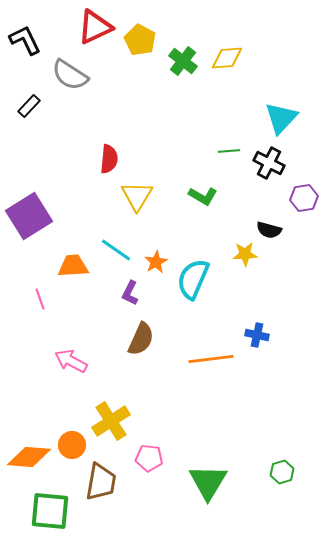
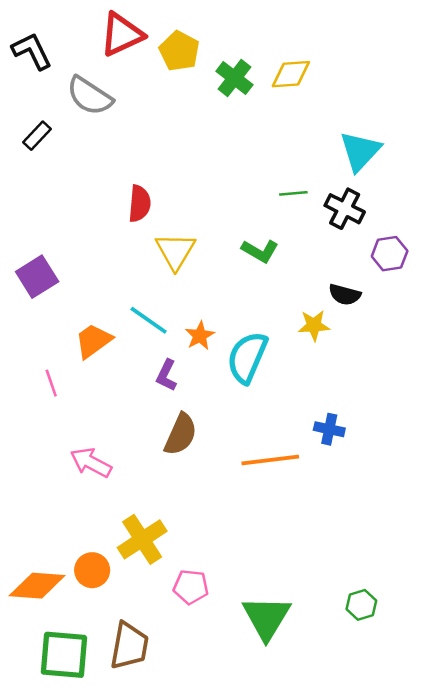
purple square: (29, 216) -> (37, 277), size x0.7
orange trapezoid: (73, 266) -> (93, 341), turned -32
brown trapezoid: (101, 482) -> (129, 646), moved

